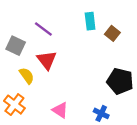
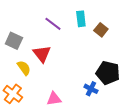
purple line: (43, 29) -> (53, 24), moved
pink triangle: (60, 110) -> (54, 99), turned -42
blue cross: (101, 113) -> (91, 89), moved

